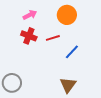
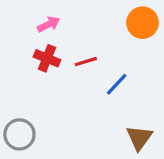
orange circle: (67, 15) -> (143, 23), moved
brown triangle: (68, 85) -> (139, 138), moved

